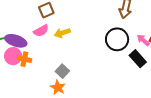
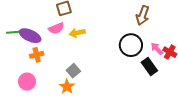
pink circle: (13, 56) -> (27, 82), moved
orange cross: (24, 59) -> (37, 55), turned -32

